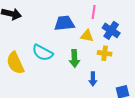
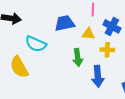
cyan semicircle: (43, 53) -> (36, 44), moved
blue arrow: (93, 79) -> (98, 76), size x1.5

